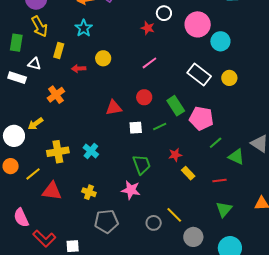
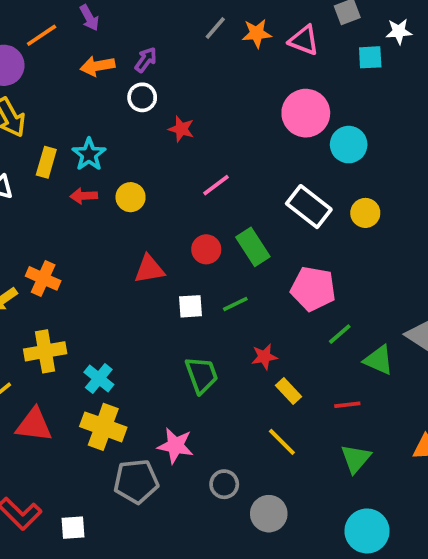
white circle: (164, 13) -> (142, 97), moved
cyan star: (84, 28) -> (89, 154), moved
red star: (148, 28) -> (181, 129), moved
yellow circle: (103, 58) -> (131, 197), moved
orange cross: (56, 95) -> (43, 278), moved, turned -30
green rectangle: (176, 106) -> (253, 247), moved
cyan cross: (91, 151) -> (99, 378), moved
pink star: (131, 190) -> (175, 446), moved
yellow cross: (89, 192) -> (103, 427), size x1.6
yellow line: (174, 215) -> (282, 442), moved
gray circle: (193, 237) -> (269, 514), moved

